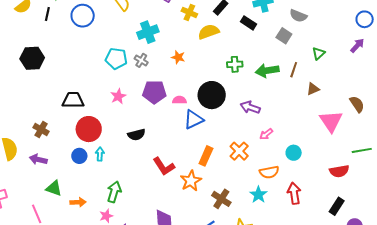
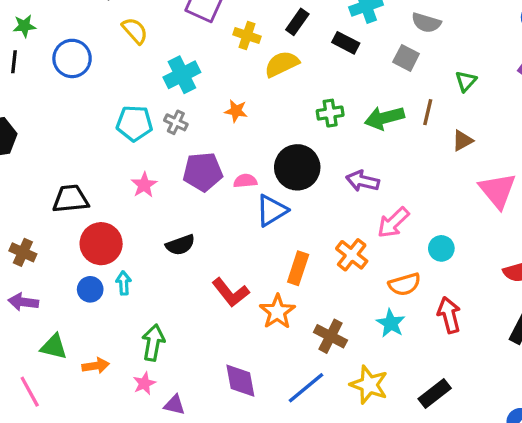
pink arrow: (266, 134) -> (393, 222), size x1.5

